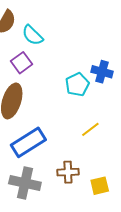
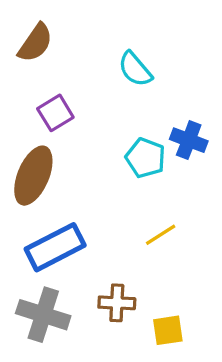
cyan semicircle: (32, 35) -> (135, 69), moved
cyan pentagon: (77, 85) -> (145, 158), turned -30

